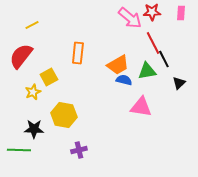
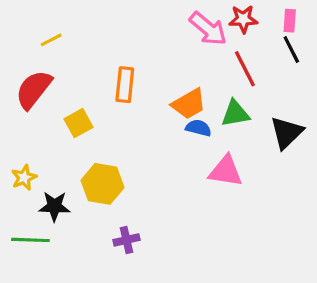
black line: (164, 59) -> (291, 49), moved
black triangle: (179, 83) -> (286, 133), size x1.6
yellow star: (33, 92) -> (24, 178), moved

